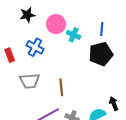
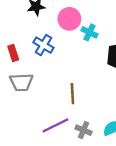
gray trapezoid: (30, 81) -> (21, 82), moved

